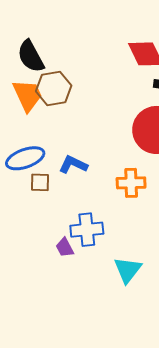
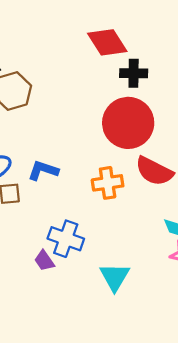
blue cross: (87, 230) -> (66, 239), turned 32

